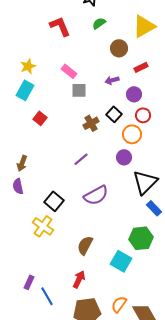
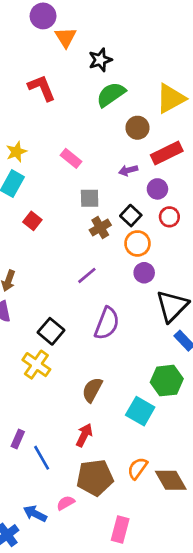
green semicircle: (99, 23) -> (111, 94), size x1.6
red L-shape: (60, 26) -> (42, 88), moved
red rectangle: (141, 67) -> (167, 153), size x1.6
gray square: (79, 90) -> (90, 198), moved
orange circle: (132, 134) -> (137, 243), moved
purple semicircle: (96, 195) -> (107, 323), turned -40

